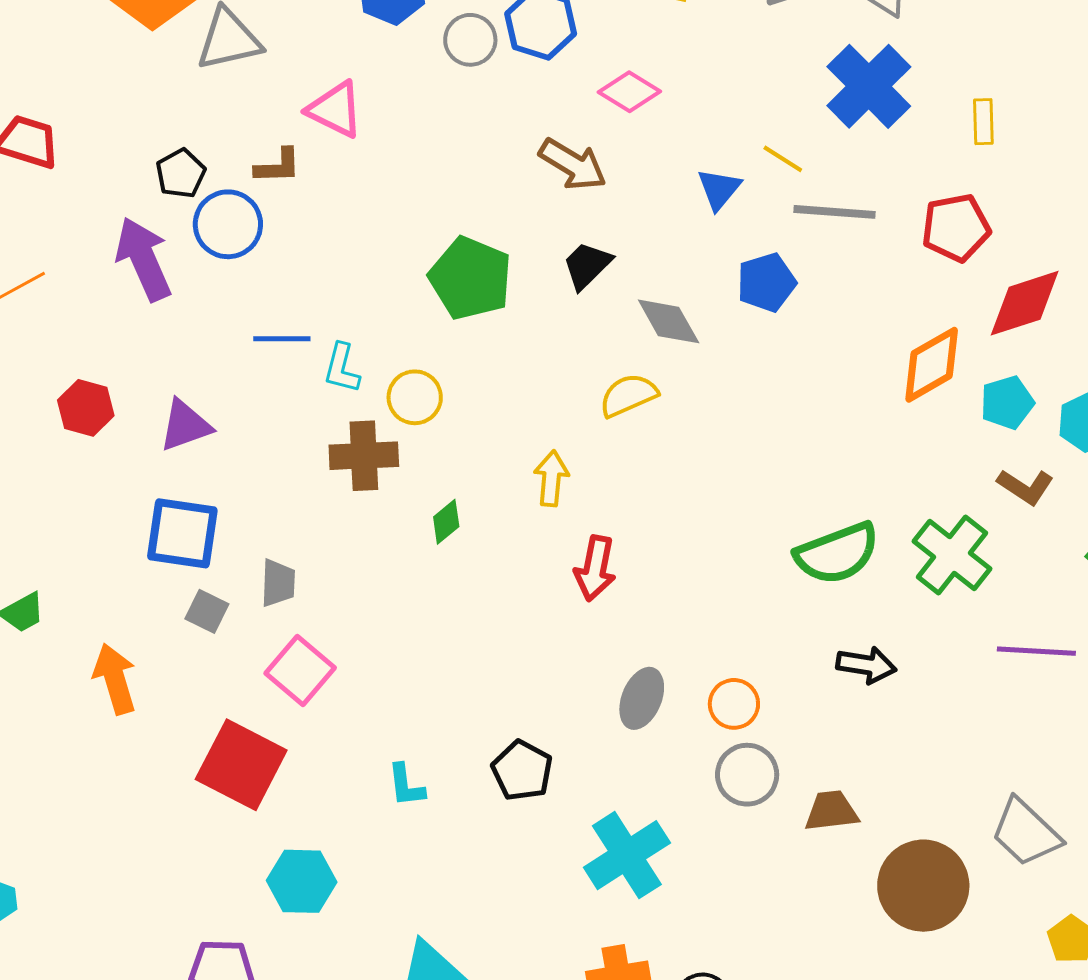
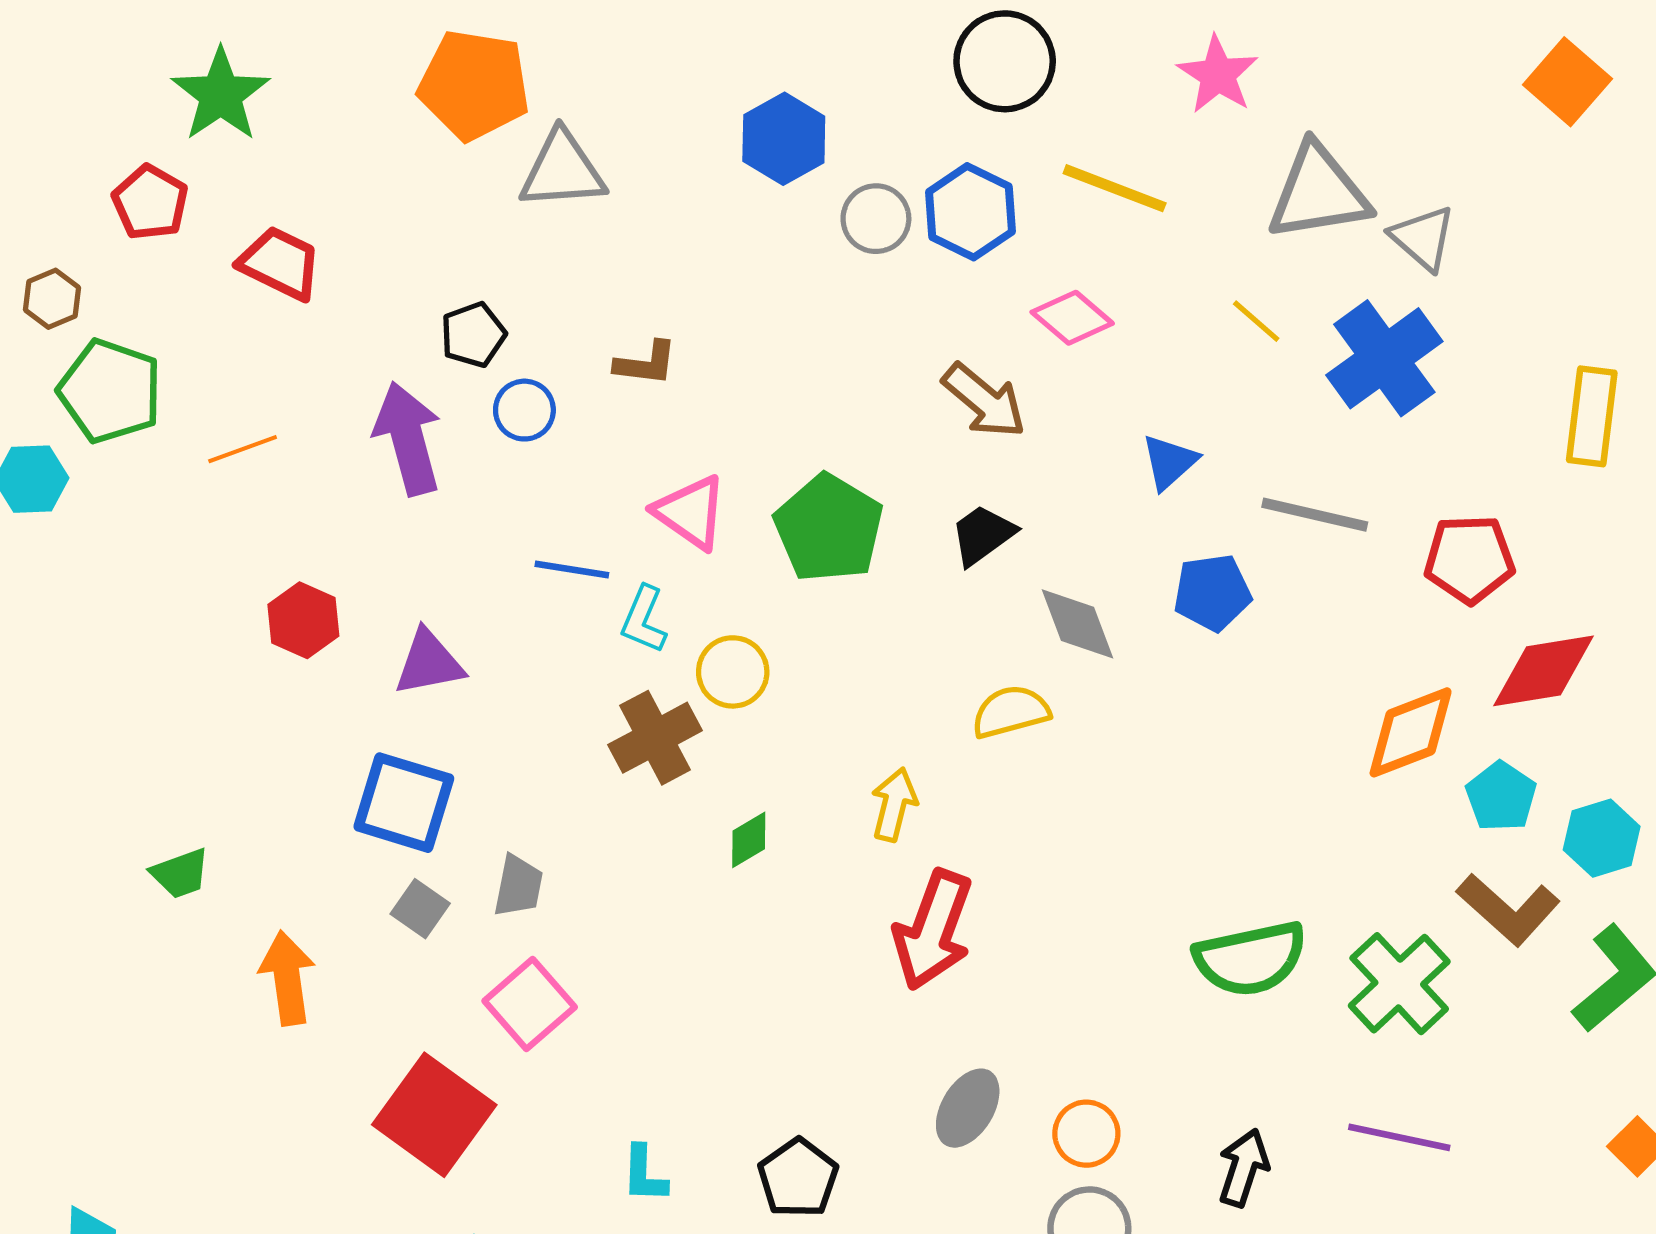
pink triangle: (335, 110) -> (690, 512), moved
yellow rectangle: (983, 122) -> (1592, 416), moved, size x1.6
yellow line: (783, 159) -> (1256, 321), moved
brown L-shape: (278, 166) -> (646, 363), moved
blue circle: (228, 224) -> (524, 410), size x0.7
cyan pentagon: (1007, 403) -> (1501, 796), turned -30
brown cross: (364, 456) -> (655, 738), turned -34
brown L-shape: (1026, 487) -> (1508, 909), size x1.4
red arrow: (595, 568) -> (933, 930), size x1.4
purple line: (1036, 651) -> (1399, 1137), moved
black arrow: (866, 665) -> (1243, 1168), moved, turned -90

